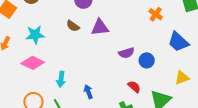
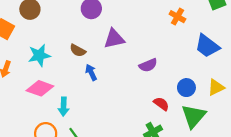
brown semicircle: (73, 26) -> (78, 50), moved
blue circle: (147, 60) -> (186, 88), moved
cyan arrow: (61, 79) -> (64, 107), moved
blue arrow: (88, 92) -> (91, 72), moved

